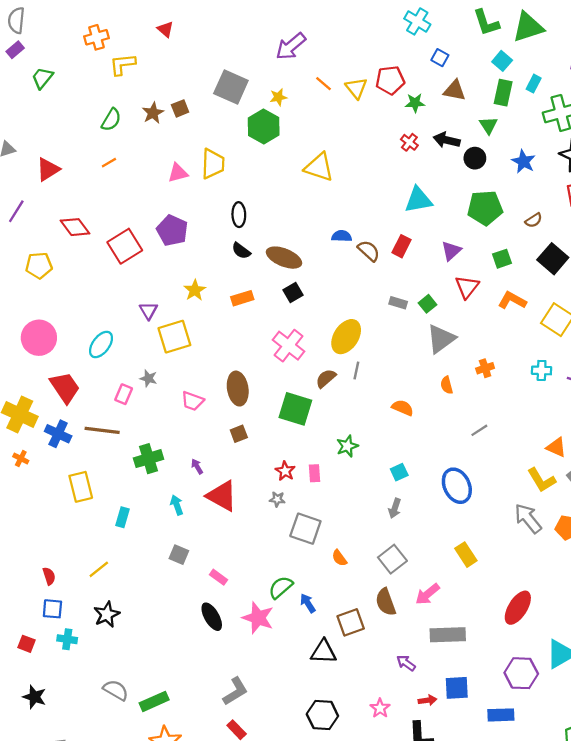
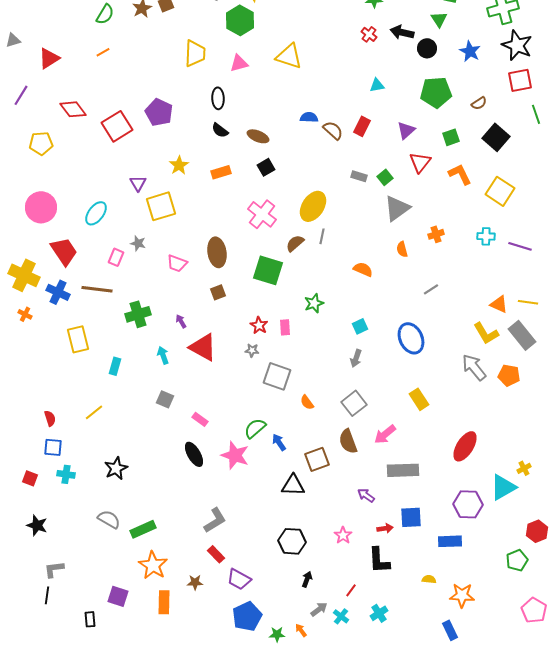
pink triangle: (178, 173) -> (239, 63), moved
cyan triangle: (418, 200) -> (377, 85), size x0.6
brown ellipse: (284, 258) -> (258, 136), size x0.7
orange L-shape: (512, 300) -> (460, 174), turned 35
black star: (107, 614) -> (116, 468), moved

